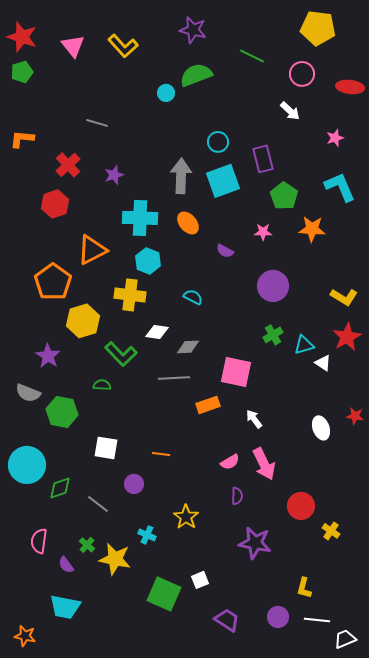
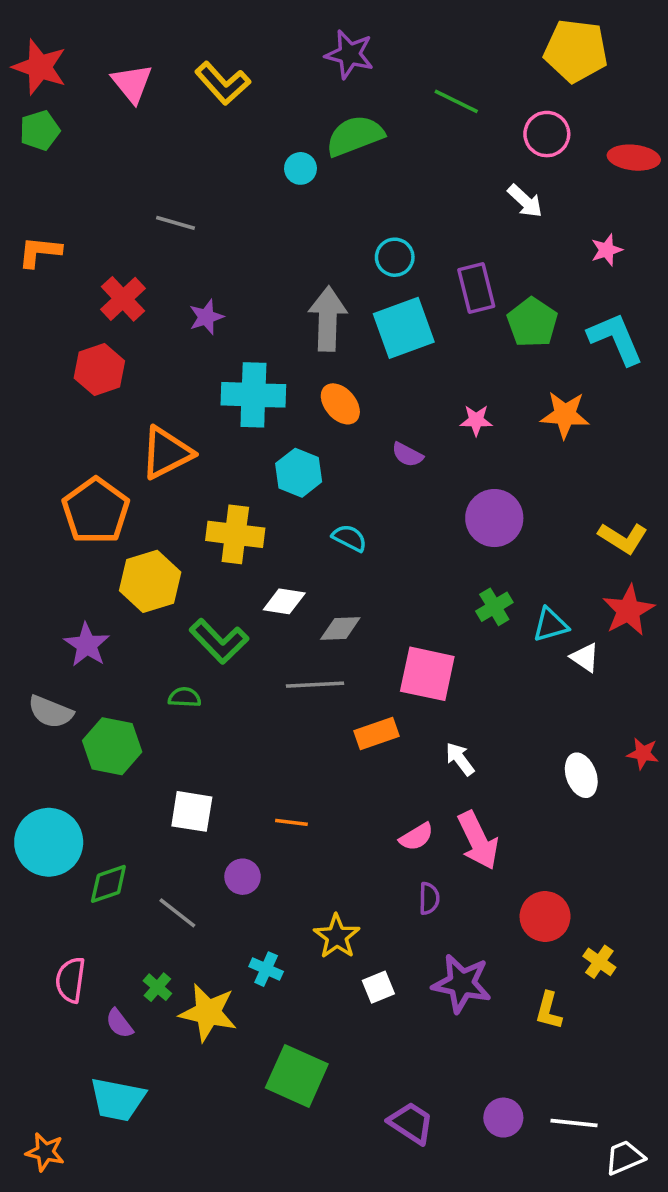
green pentagon: (284, 196) -> (532, 322), moved
cyan hexagon: (148, 261) -> (299, 473), moved
white square: (200, 580) -> (378, 987), moved
yellow L-shape: (304, 588) -> (549, 1011), moved

